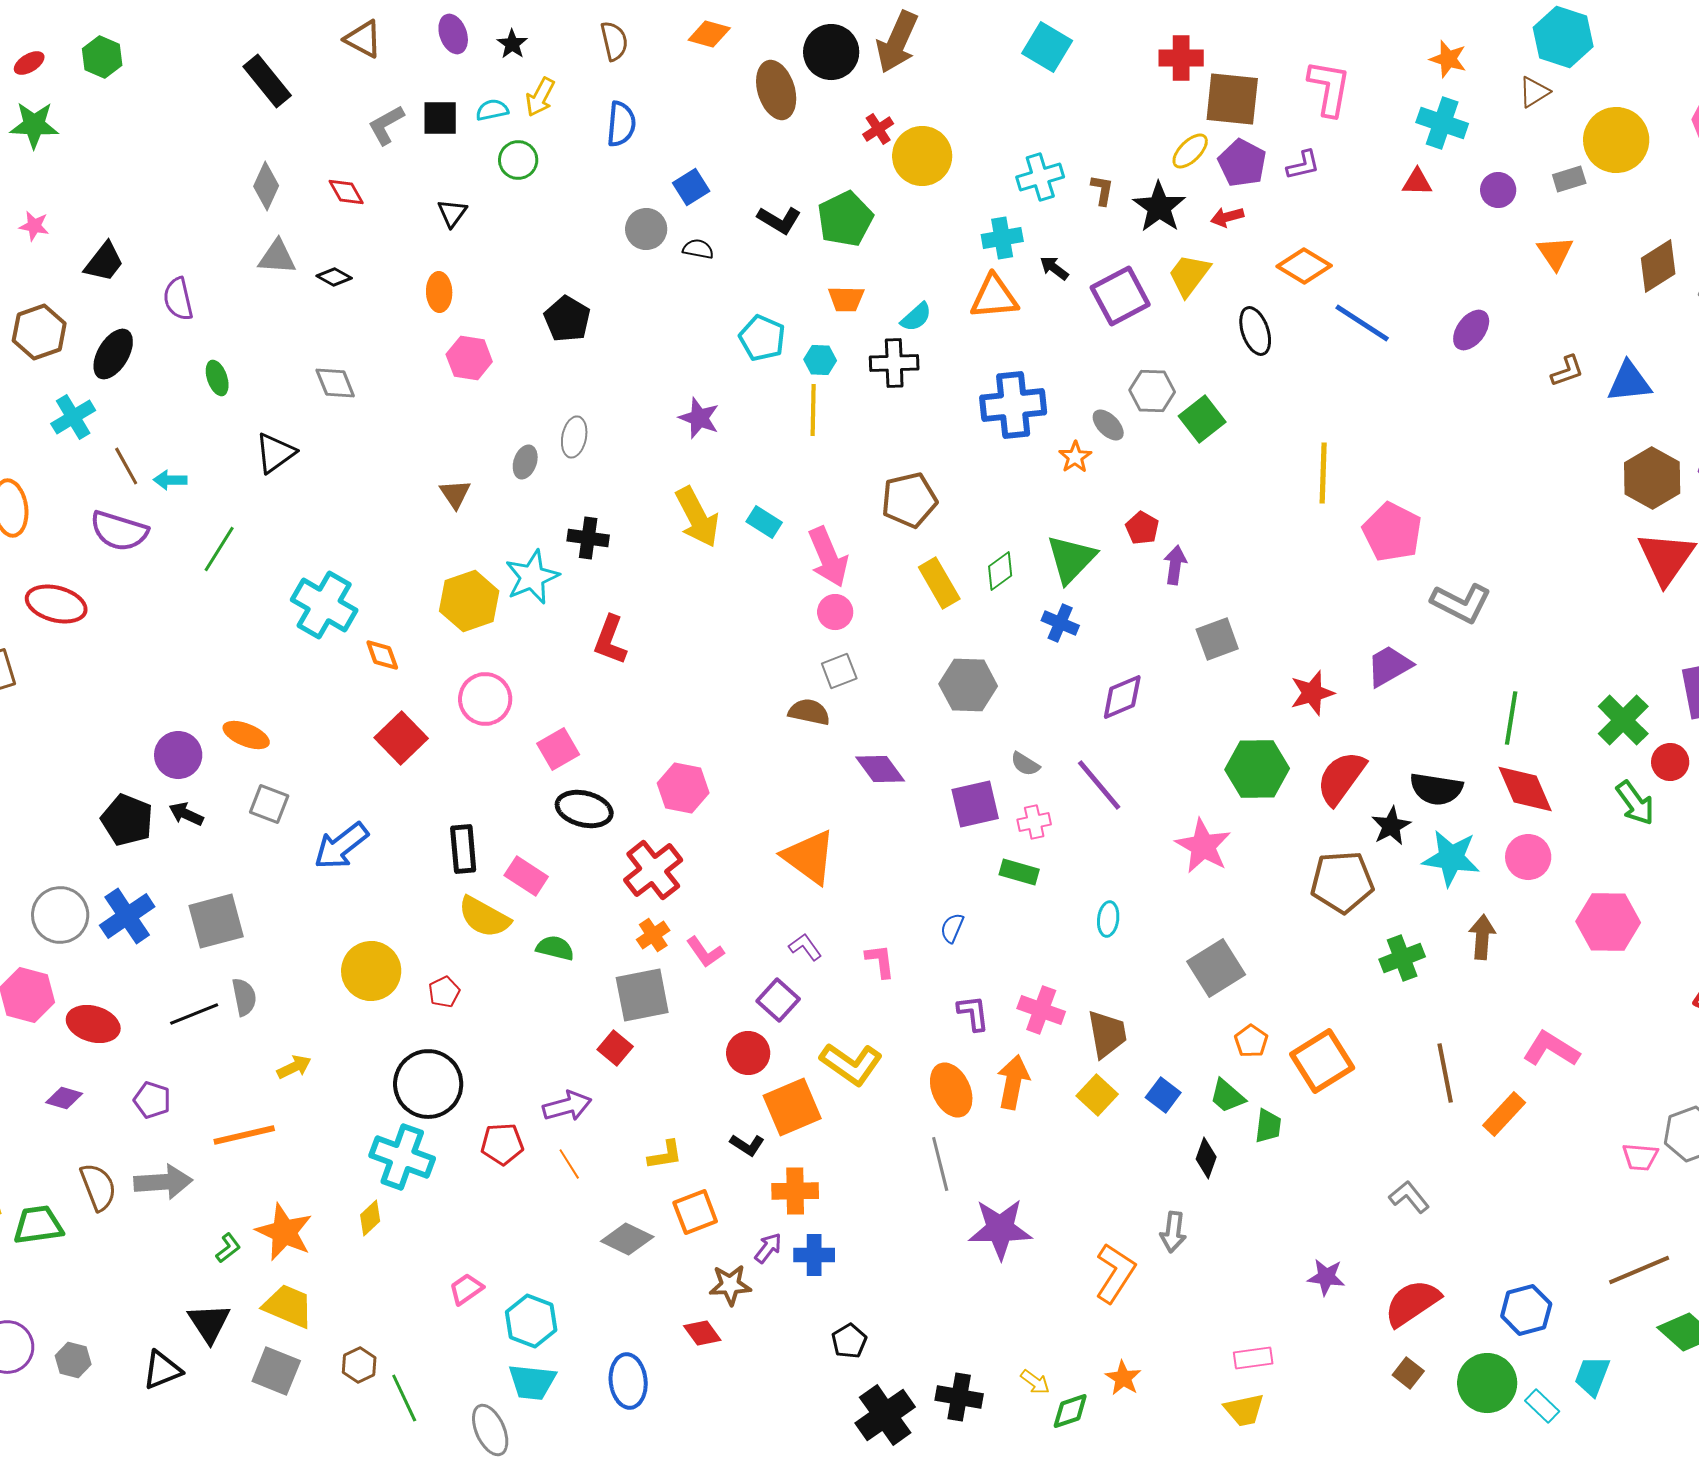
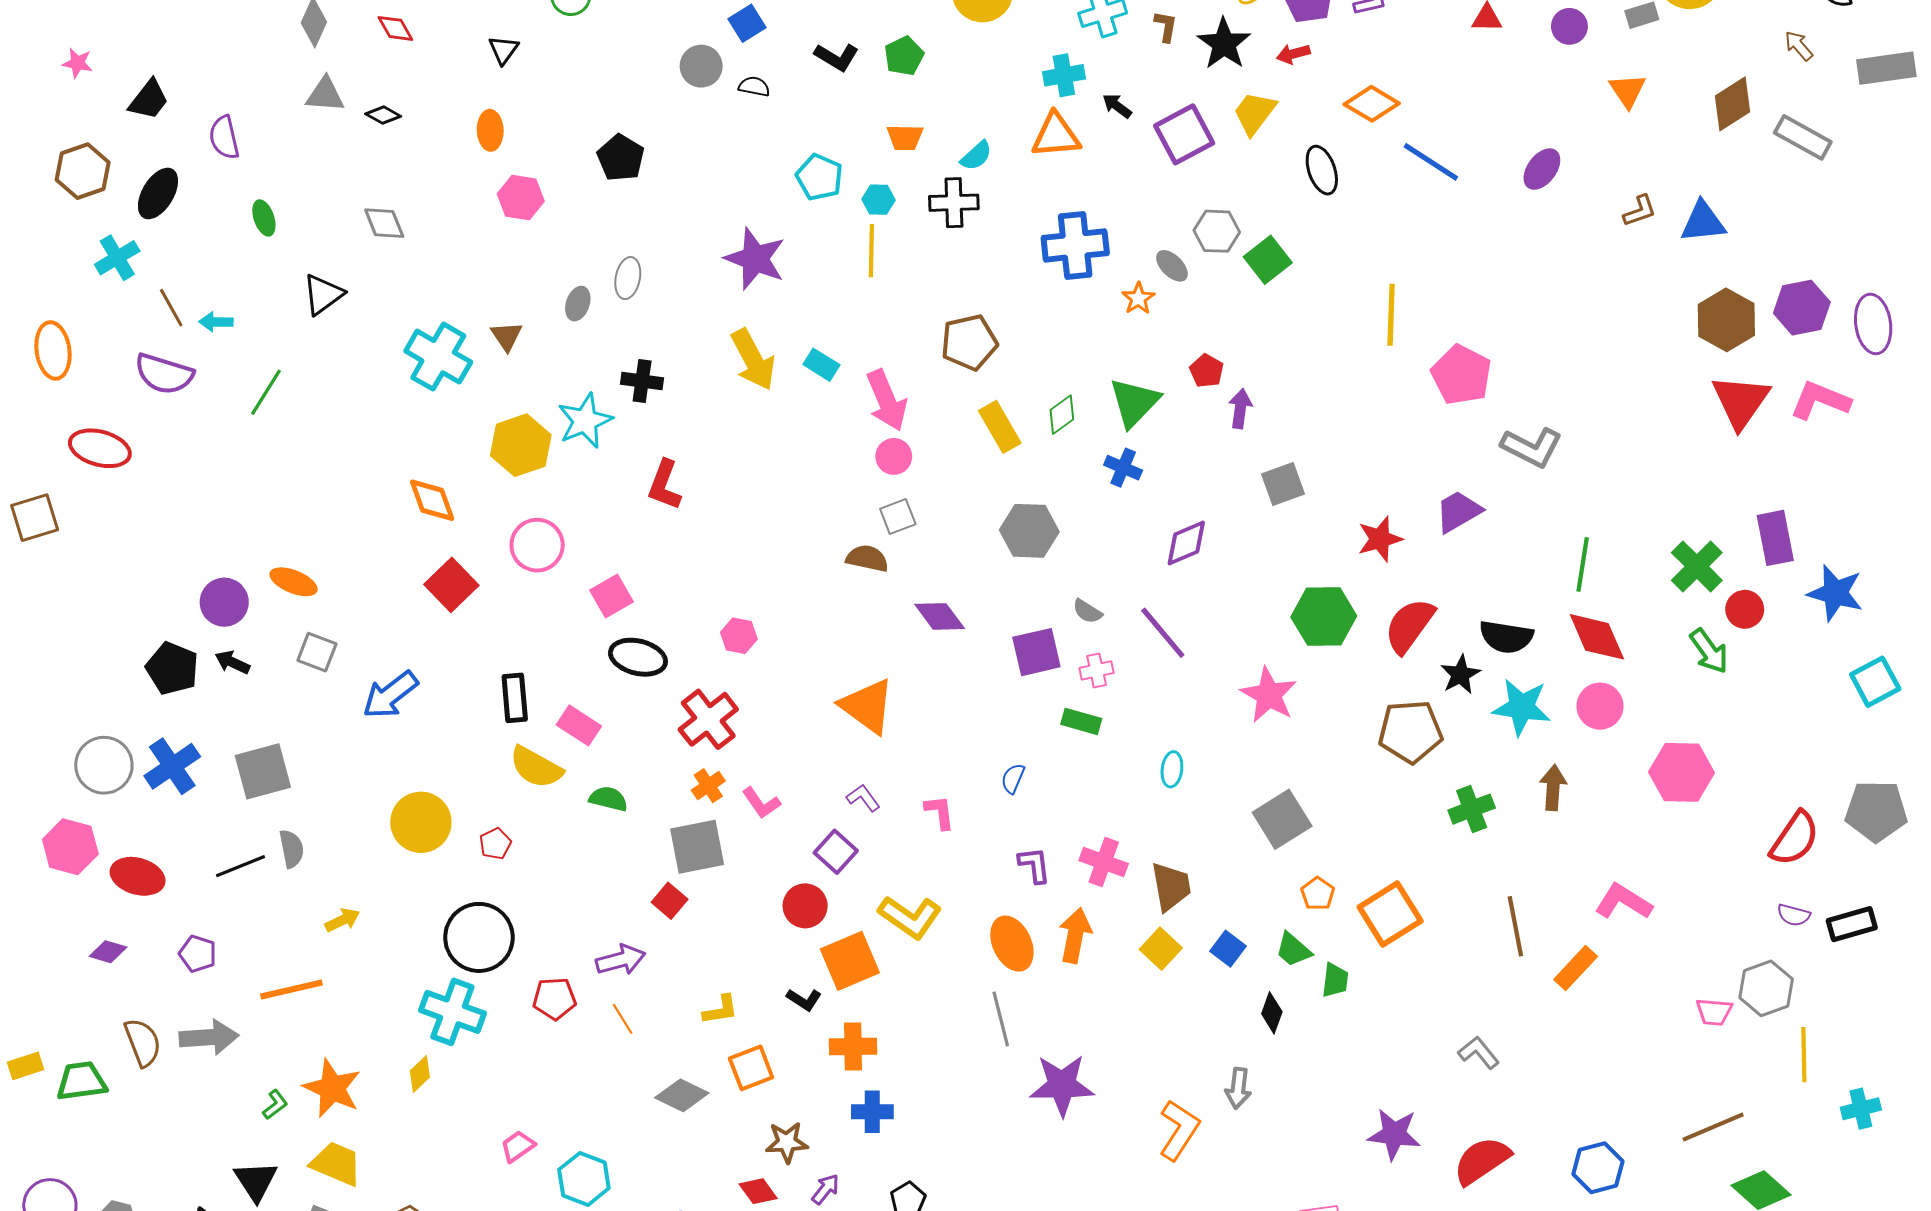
green pentagon: (845, 219) -> (904, 56), size x0.7
purple star: (699, 418) -> (755, 259), size x1.5
cyan cross: (324, 605) -> (438, 357), moved
orange diamond: (382, 655) -> (432, 500), size x1.4
pink hexagon: (683, 788) -> (739, 636), size x0.7
purple arrow: (768, 1248) -> (825, 1189), moved
purple star: (1326, 1277) -> (1394, 1134), size x1.4

